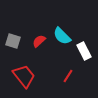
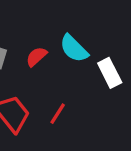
red line: (68, 76) -> (58, 114), moved

